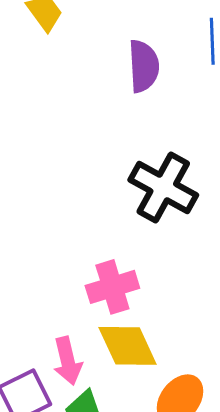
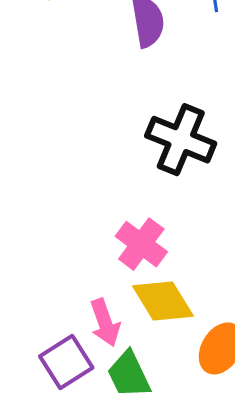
pink cross: (112, 287) -> (141, 244), turned -30

